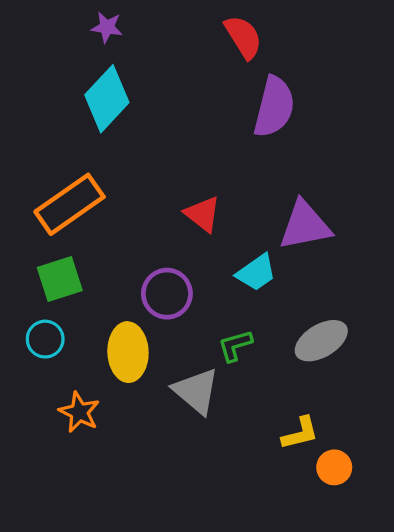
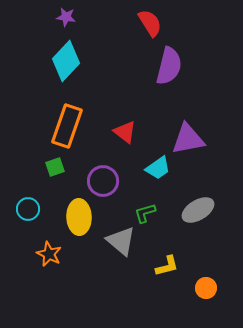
orange rectangle: (70, 204) -> (67, 126), moved, turned -36
green square: (60, 279) -> (55, 167), moved, size x0.7
yellow L-shape: (300, 433) -> (167, 266), moved

